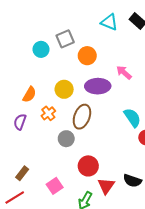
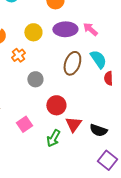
pink arrow: (124, 72) -> (90, 29), moved
brown ellipse: (82, 117) -> (72, 63), moved
black semicircle: (132, 181) -> (98, 130), moved

